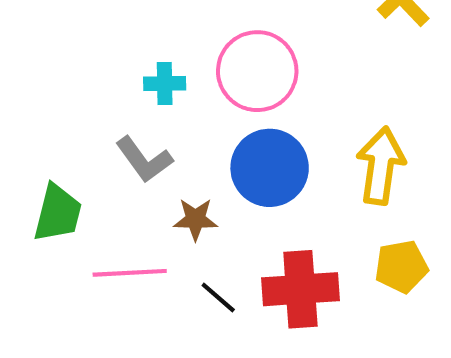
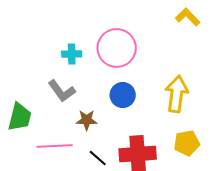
blue circle: (270, 168) -> (123, 95), size x0.7

